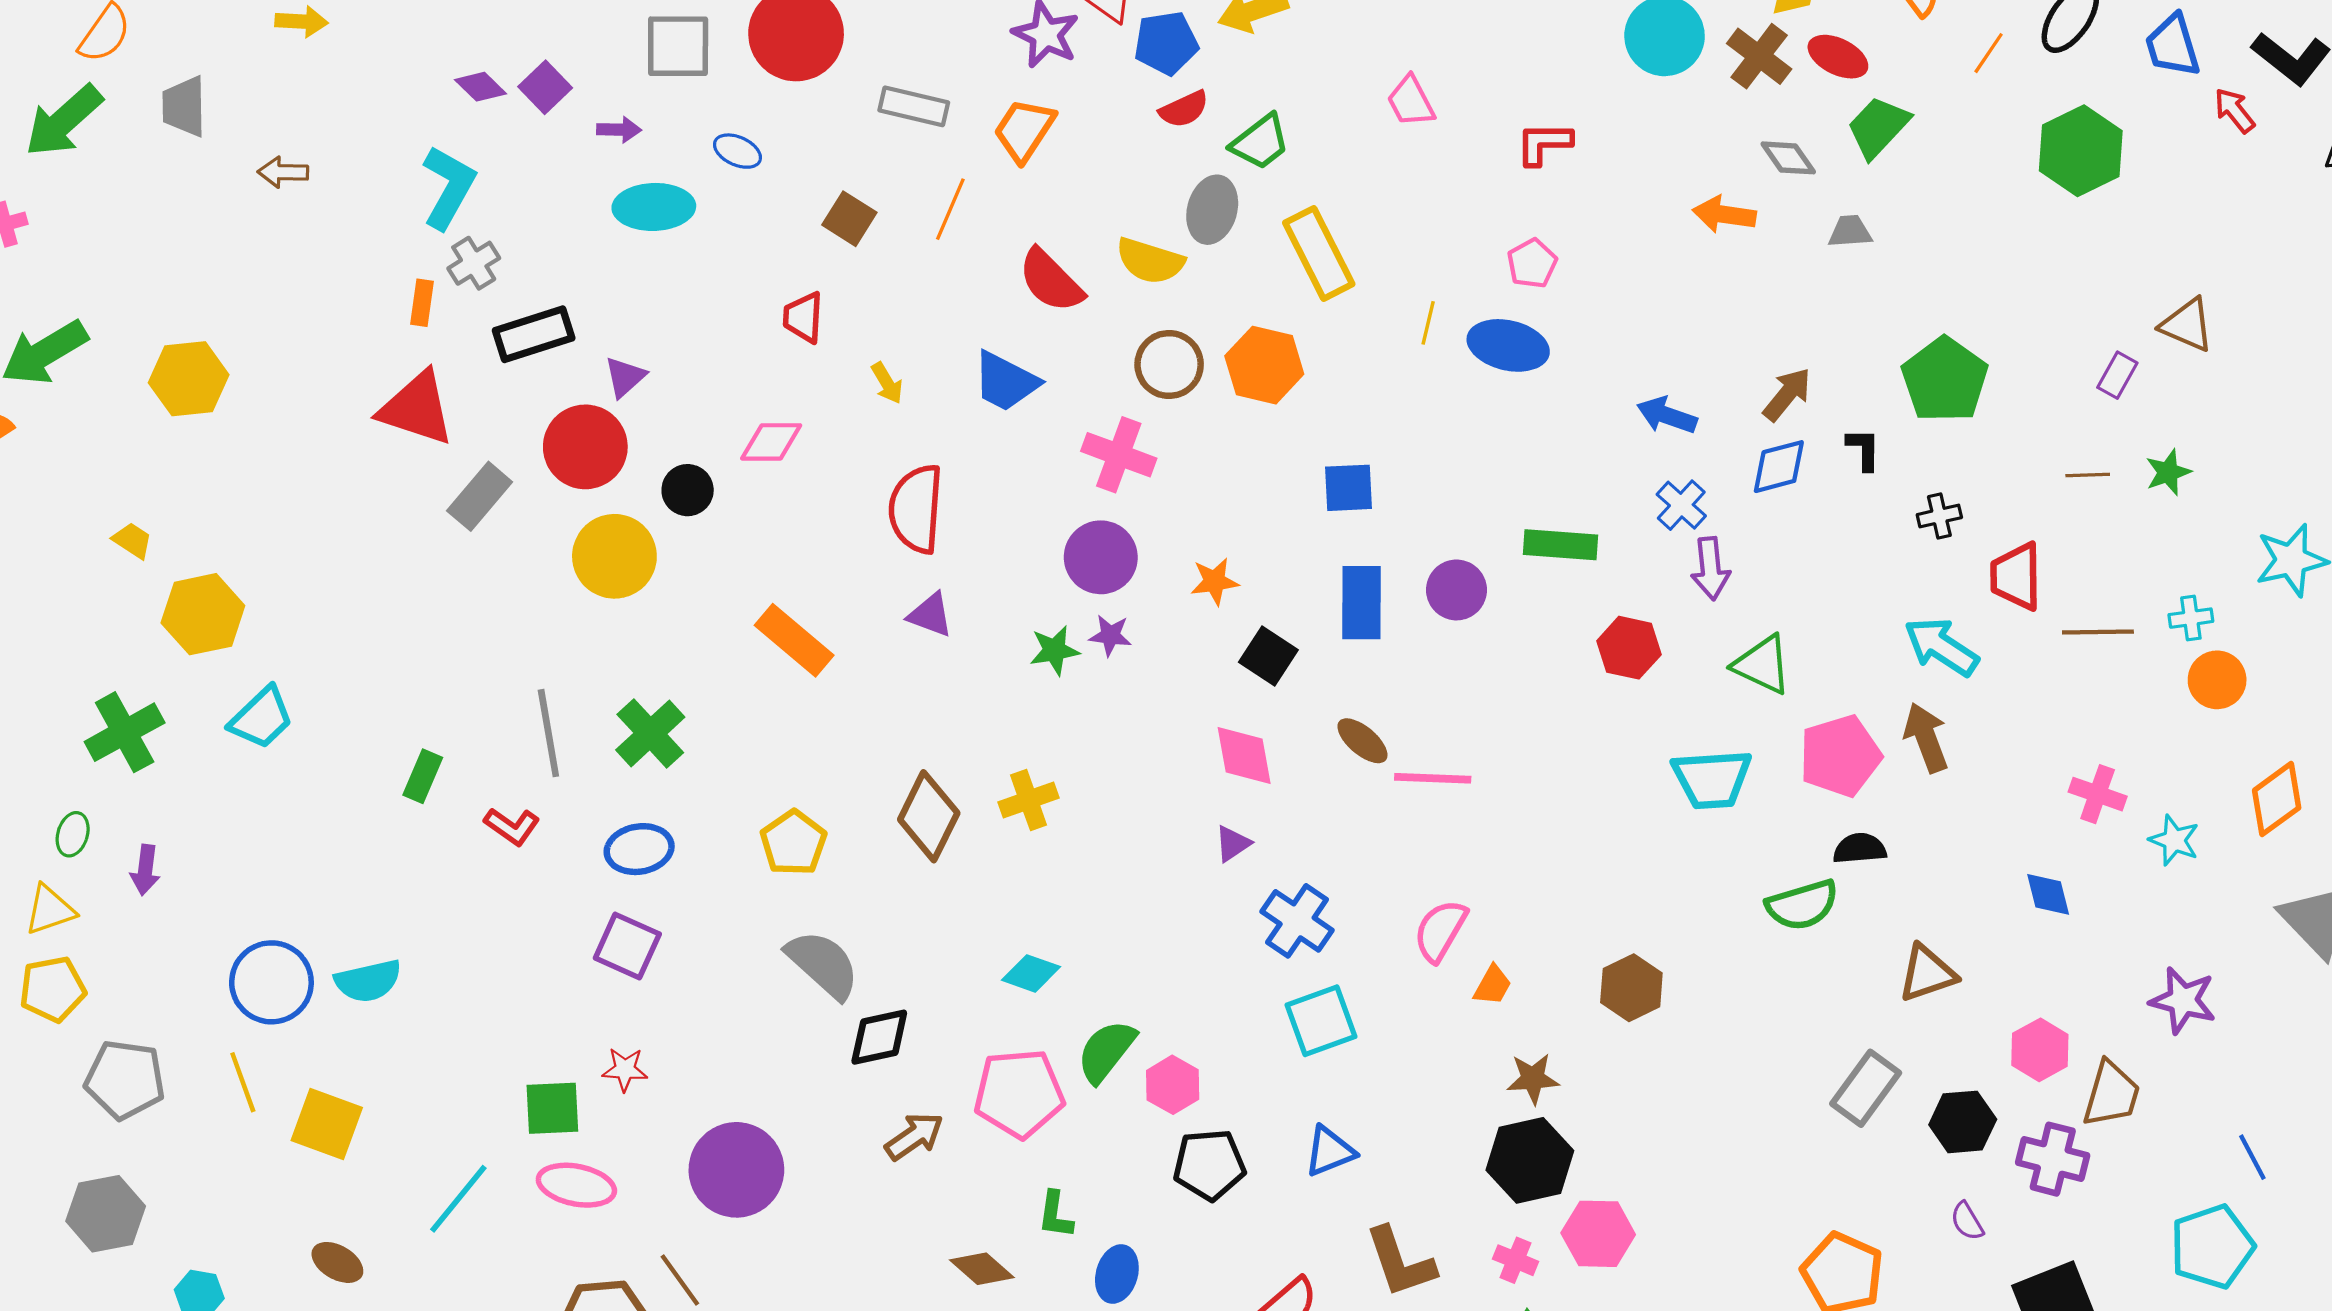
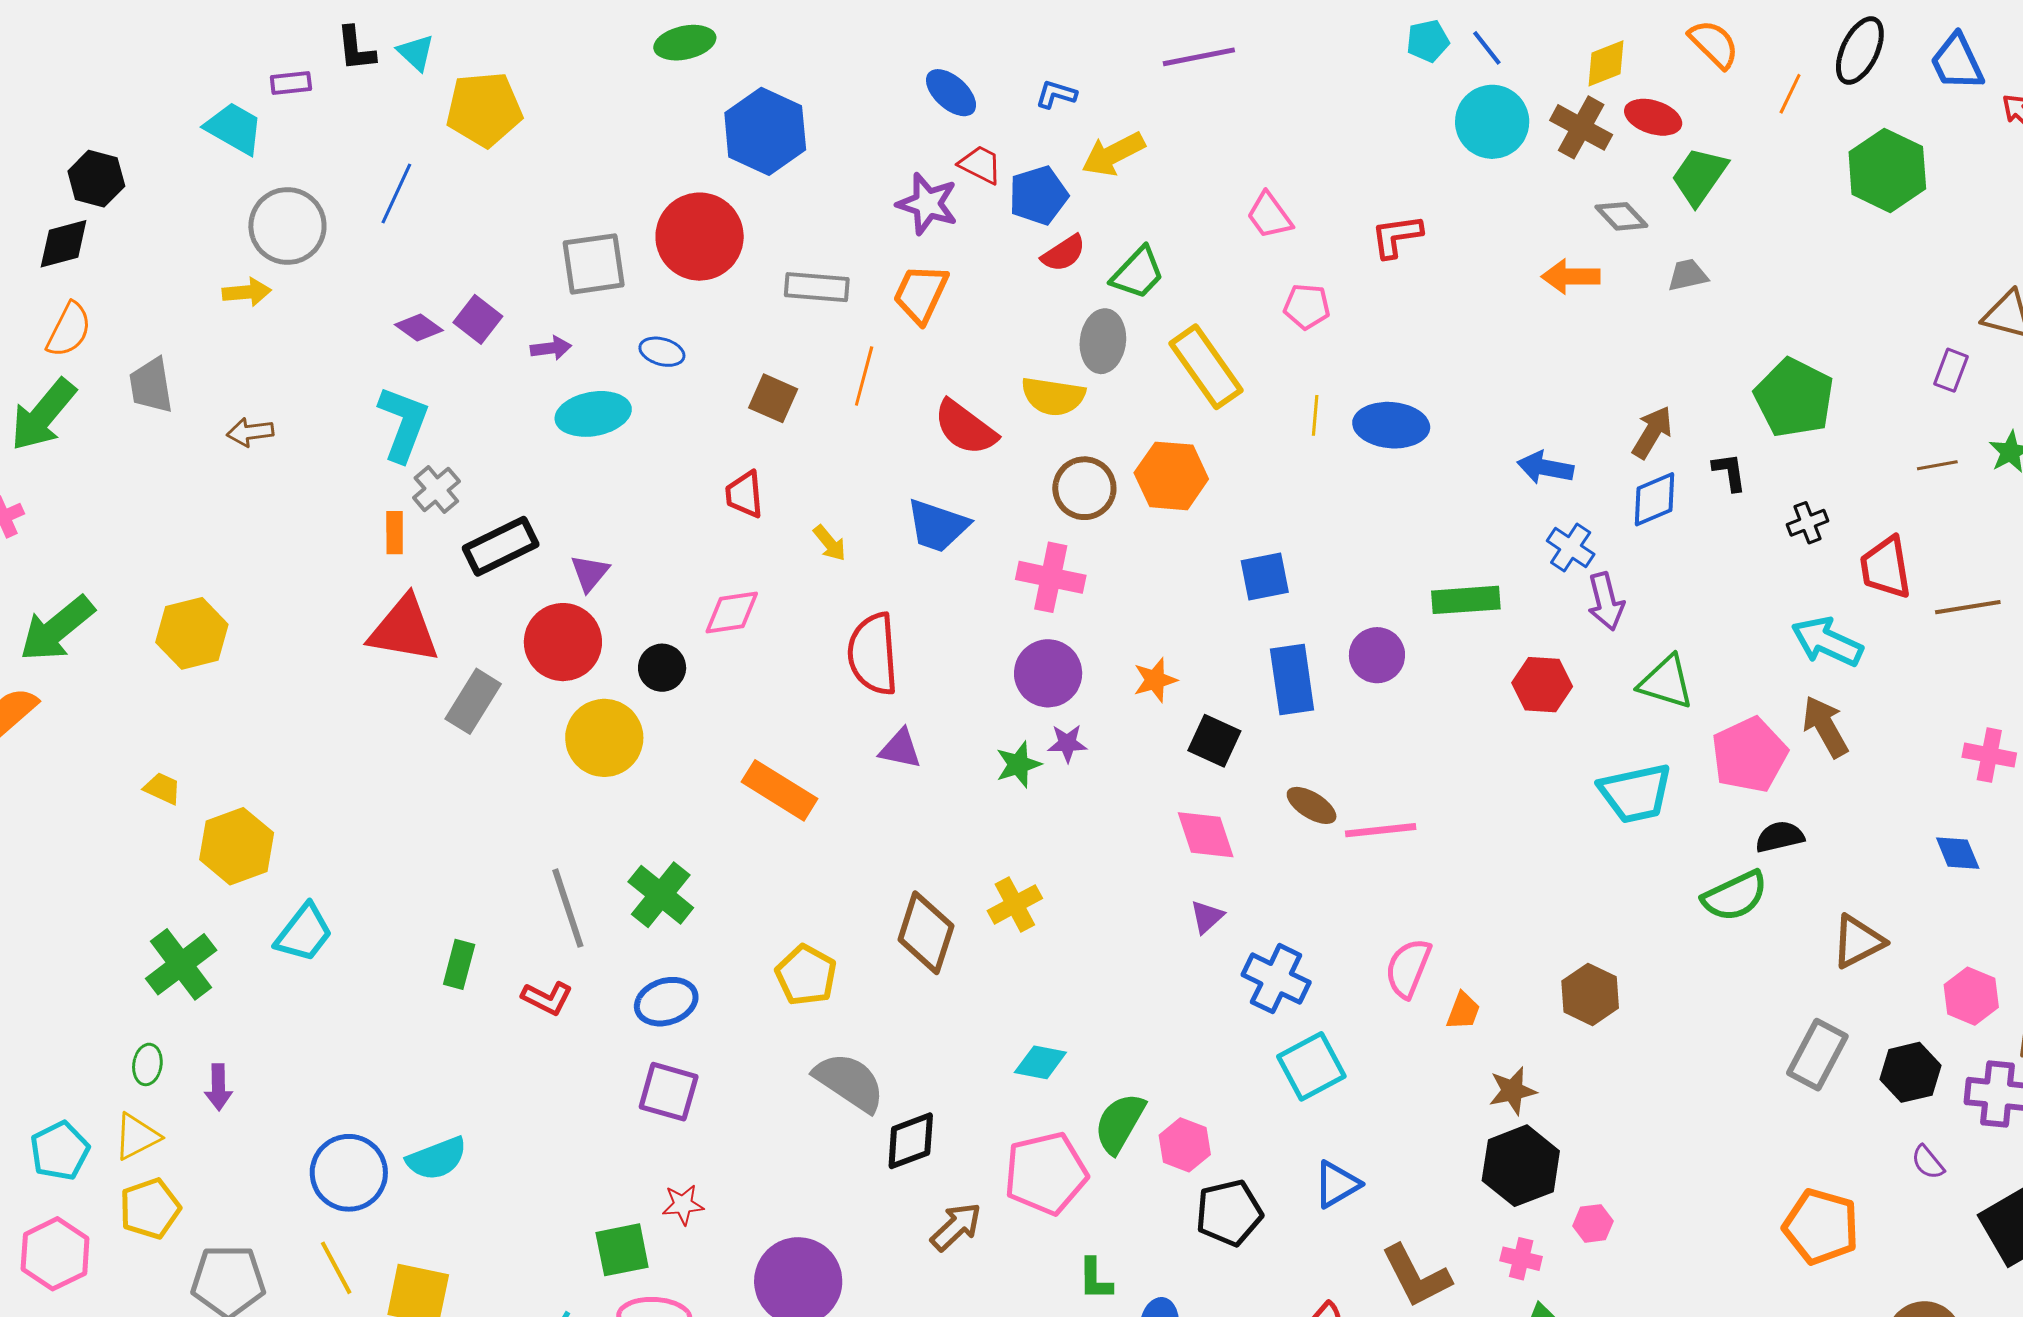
pink pentagon: (1532, 263) -> (1307, 306), moved, turned -30
pink hexagon: (1598, 1234) -> (1593, 1223), size x0.6

